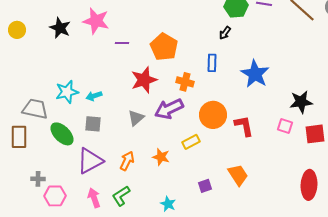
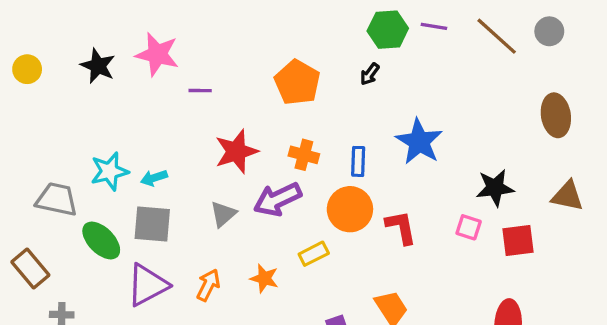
orange pentagon: (164, 47) -> (297, 82), moved
blue rectangle: (212, 63) -> (358, 161), moved
gray square: (93, 124) -> (152, 224), size x1.4
brown rectangle: (19, 137) -> (30, 269), moved, turned -40

